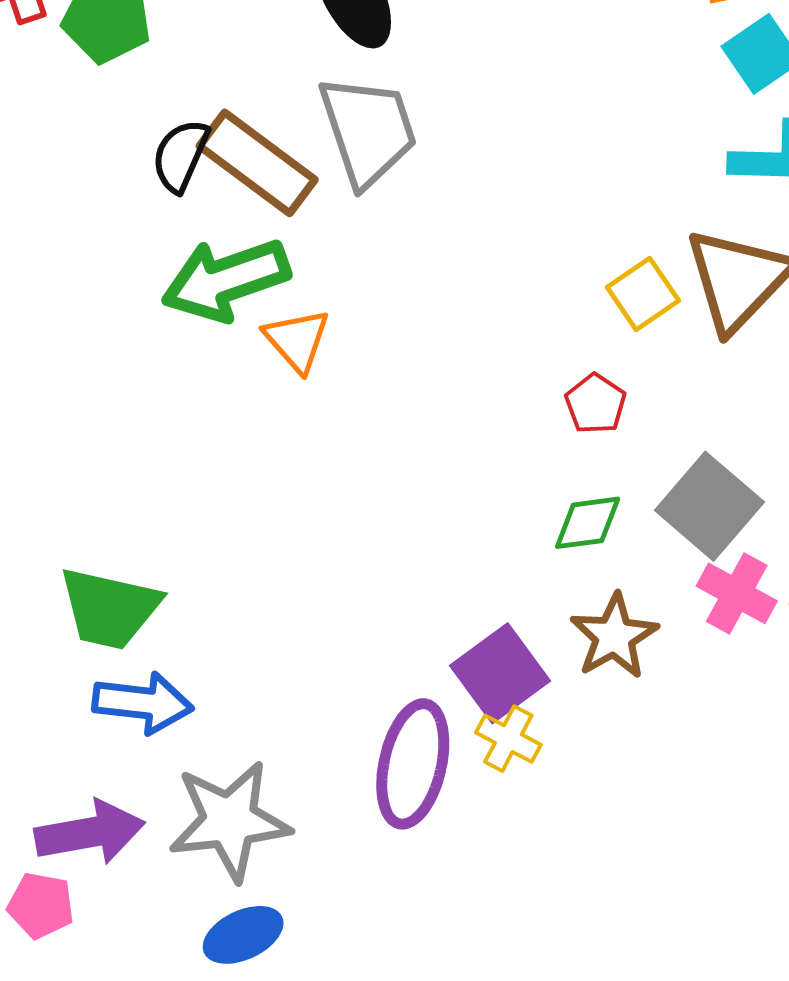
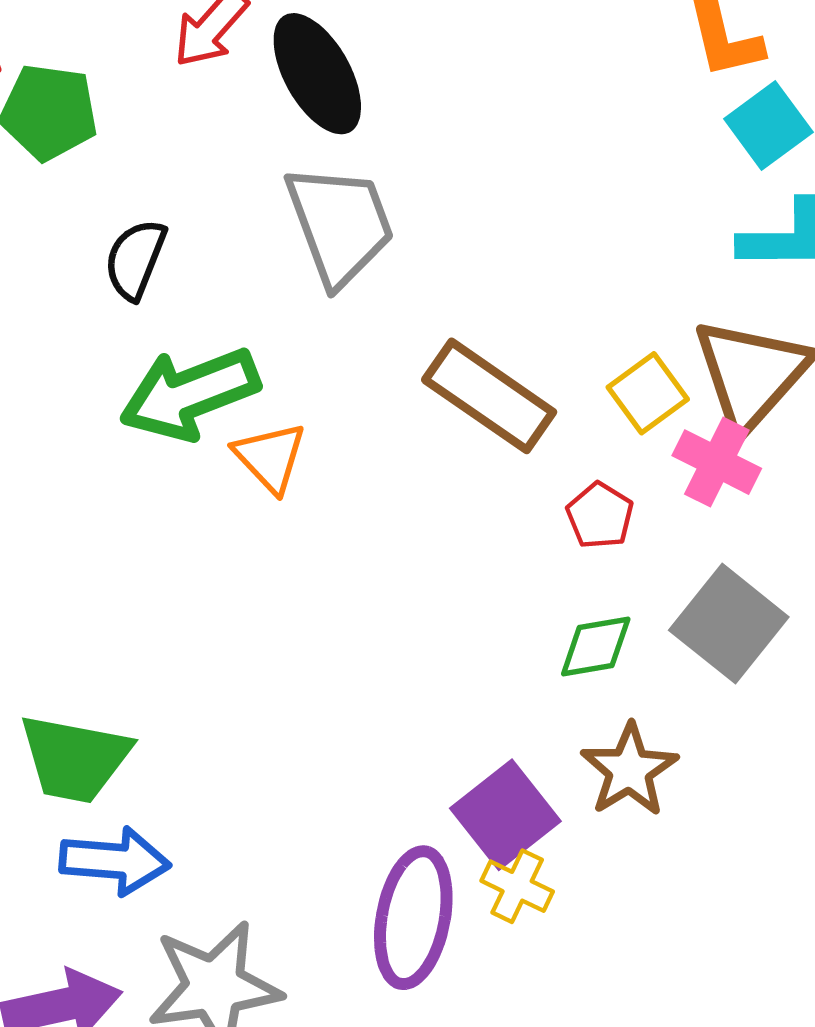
brown rectangle: (257, 163) -> (489, 396), moved
pink cross: (737, 593) -> (717, 462), moved

